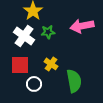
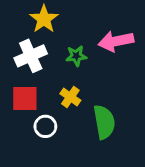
green star: (48, 32) -> (76, 56), moved
white cross: (24, 36) -> (31, 56), turned 30

